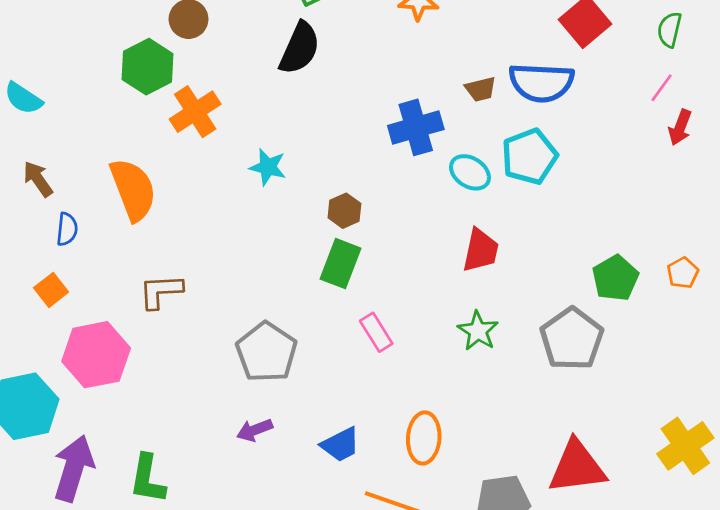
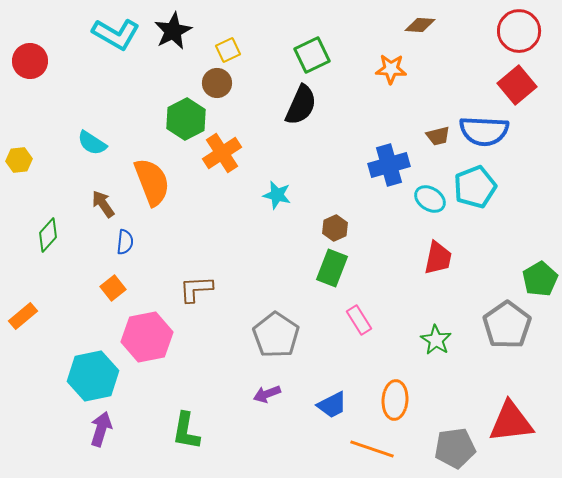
orange semicircle: (133, 190) -> (152, 182), moved
green star: (478, 331) -> (436, 340), moved
purple arrow: (74, 468) -> (101, 429), moved, size x0.7

